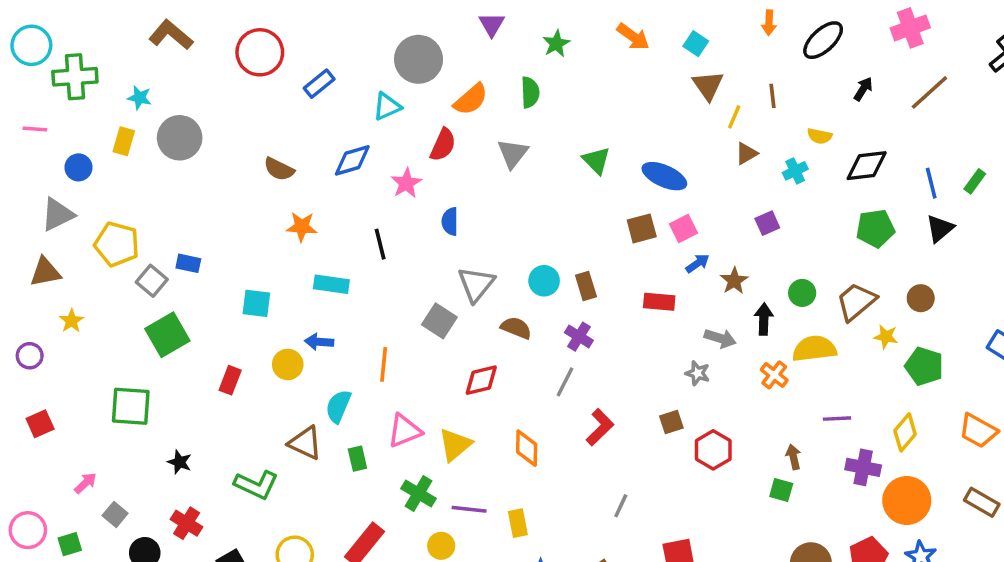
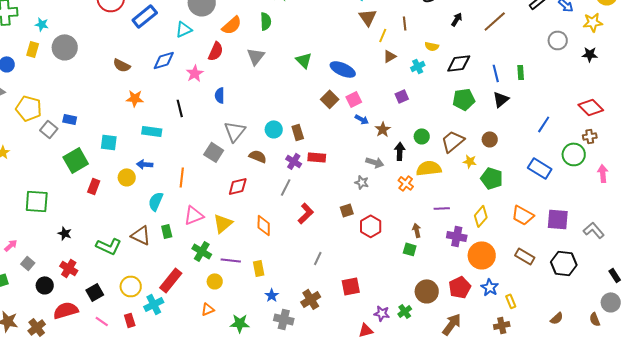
blue rectangle: (319, 84) -> (145, 16), size x1.4
green rectangle: (975, 181) -> (521, 72), turned -40
brown square: (642, 228) -> (330, 99), turned -30
blue arrow: (698, 263) -> (362, 119), turned 64
red rectangle: (659, 302) -> (317, 157), moved
green square: (167, 335) -> (76, 160), moved
brown triangle: (305, 443) -> (141, 235), moved

